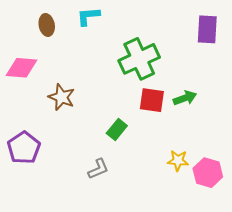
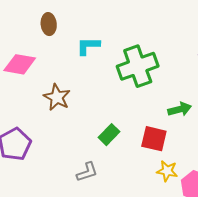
cyan L-shape: (88, 16) -> (88, 46), moved
red square: (152, 100) -> (154, 139), moved

